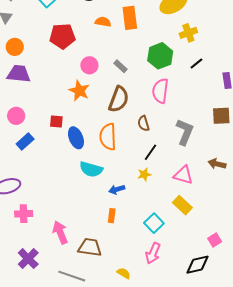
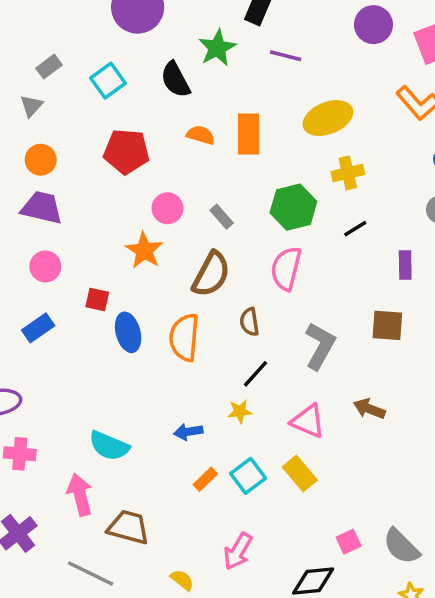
pink circle: (16, 116) -> (45, 266), moved
cyan semicircle: (91, 169) -> (109, 446), moved
orange rectangle: (112, 216) -> (205, 479), moved, turned 32
cyan square: (154, 223) -> (248, 476), moved

